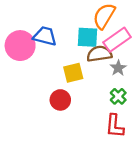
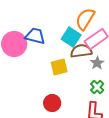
cyan square: (87, 37) -> (71, 37), turned 30
red circle: (60, 100) -> (52, 103), moved

